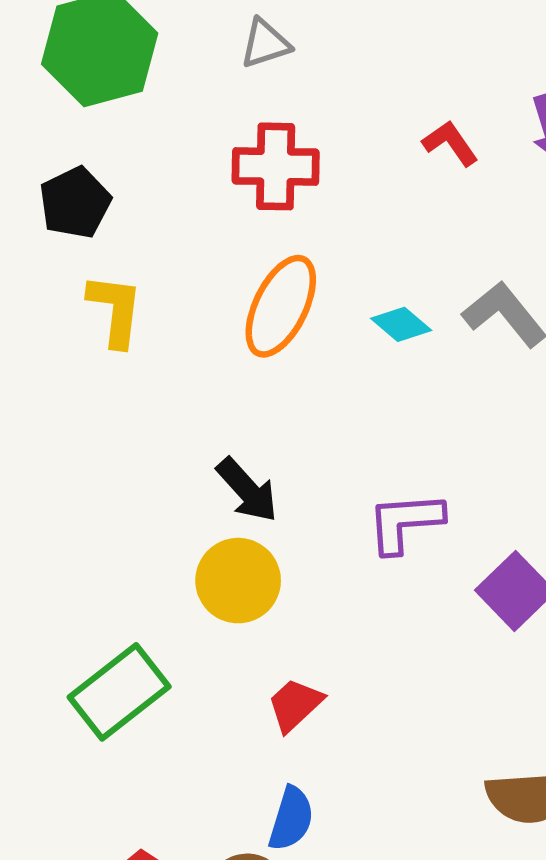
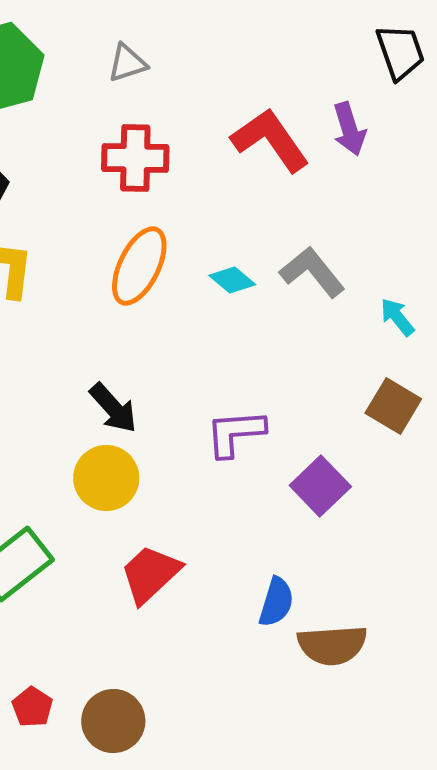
red L-shape: (450, 143) -> (270, 140), size x1.8
red trapezoid: (295, 705) -> (150, 574), size x1.4
blue semicircle: (291, 819) -> (276, 602), moved

